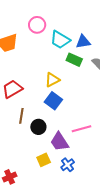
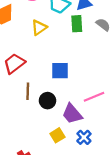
green rectangle: (74, 60) -> (77, 24), turned 70
yellow triangle: (52, 80) -> (39, 27), moved
blue square: (53, 101) -> (60, 71), turned -30

